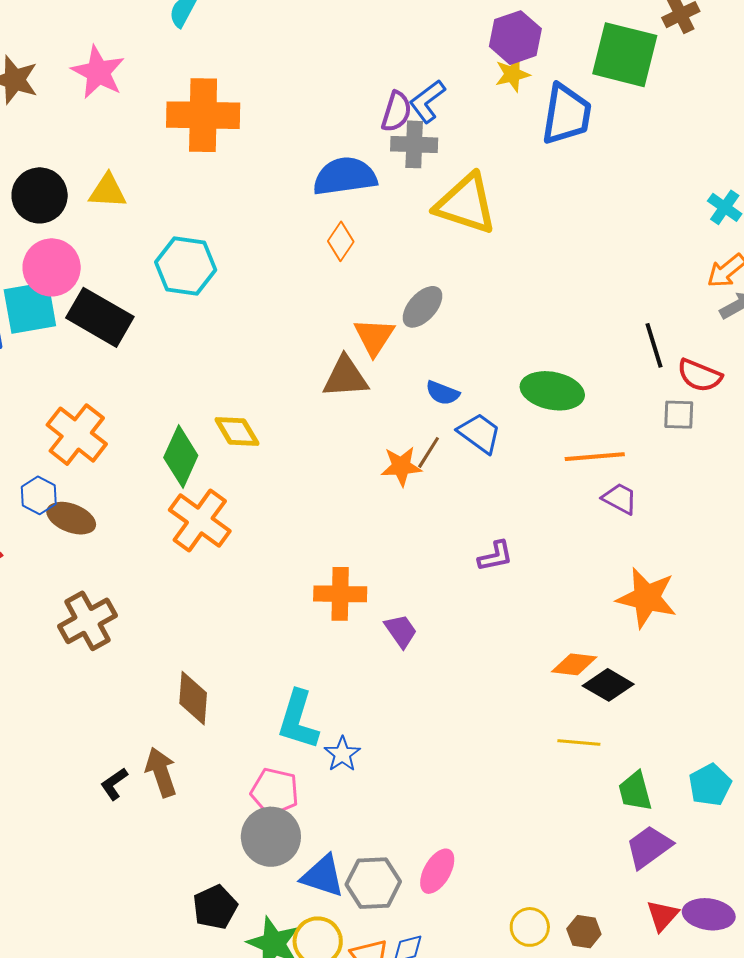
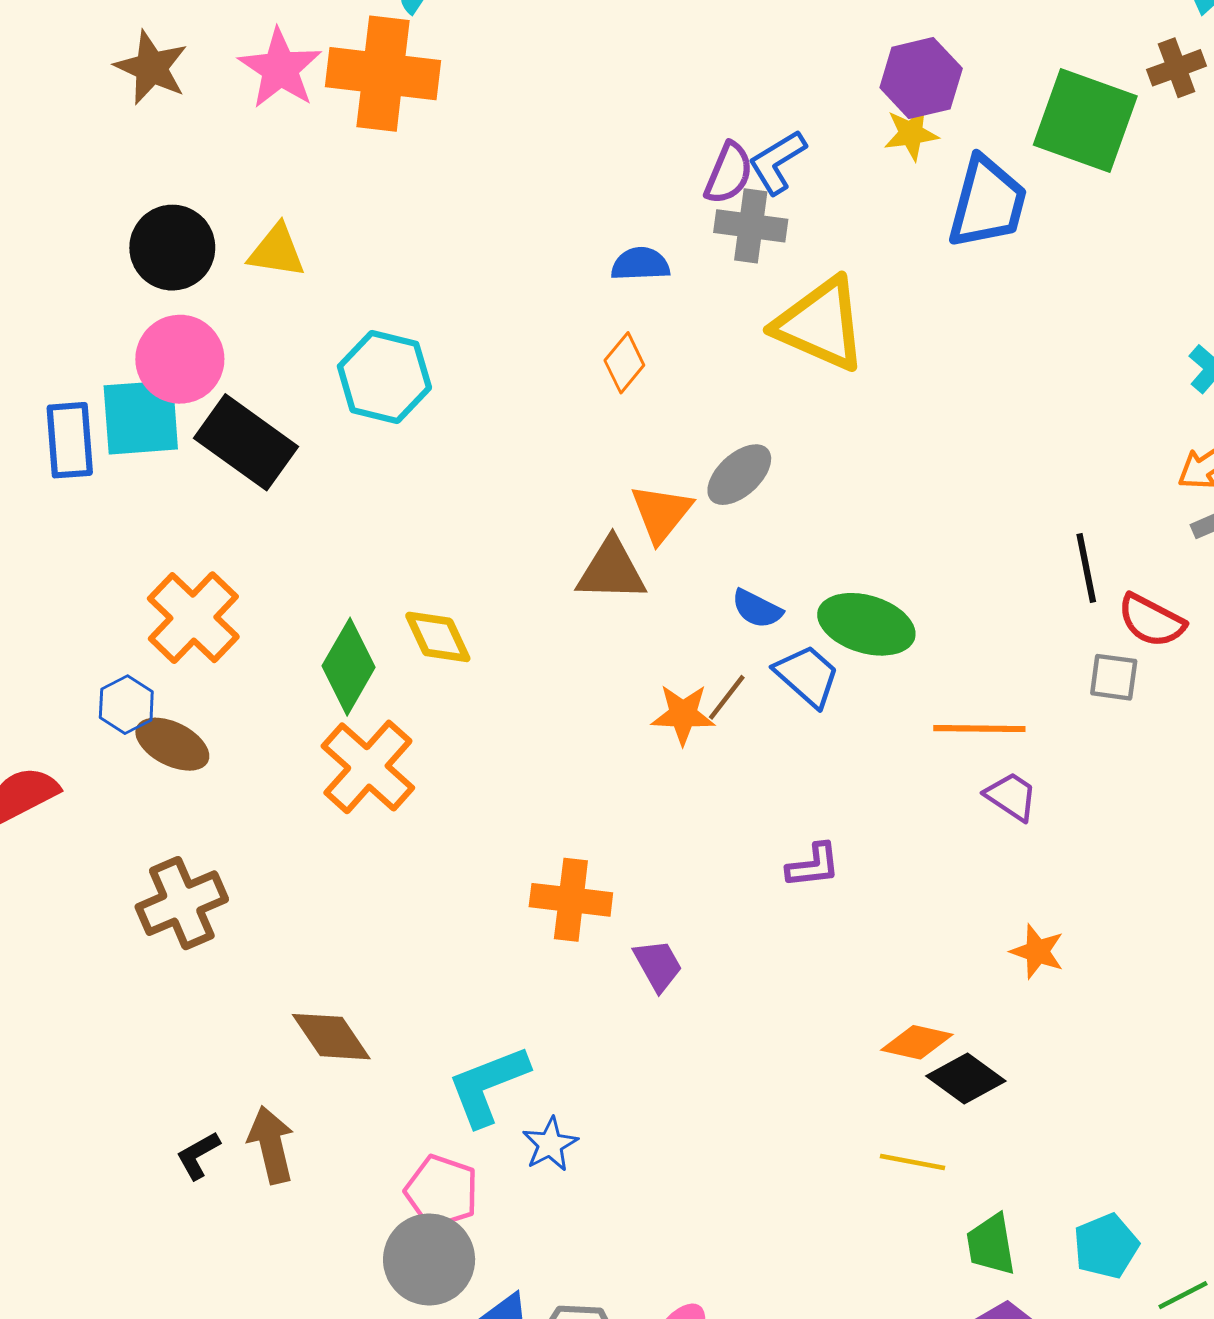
orange cross: (203, 115) -> (383, 74), moved
blue semicircle: (345, 176) -> (640, 264), size x0.6
green ellipse: (552, 391) -> (866, 624), moved
orange star: (647, 598) -> (1037, 952), size x0.6
brown diamond: (193, 698) -> (331, 1037), turned -44
cyan L-shape: (298, 720) -> (488, 1085), turned 46

